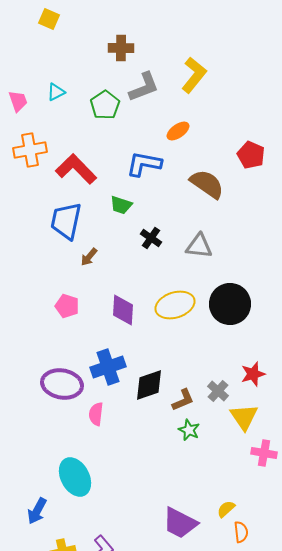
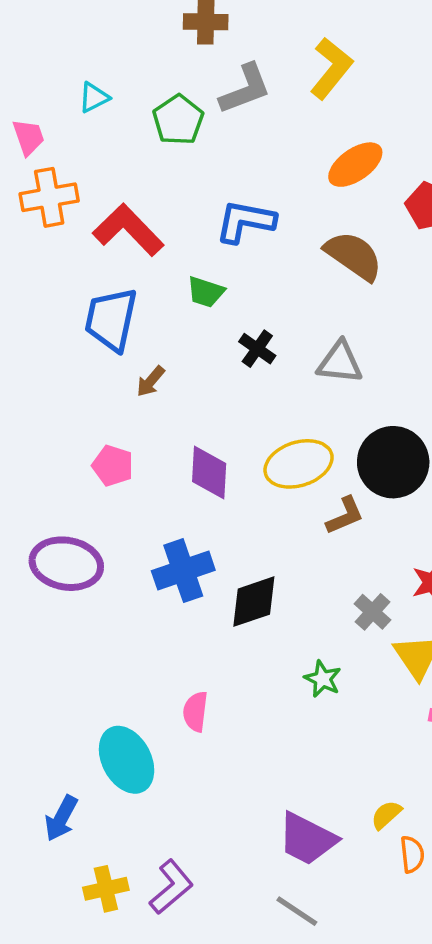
pink trapezoid: (18, 101) -> (28, 137), moved
orange ellipse: (178, 131) -> (355, 165), moved, size x1.4
purple ellipse: (62, 384) -> (66, 564), moved
brown L-shape: (183, 400) -> (345, 516), moved
pink semicircle: (96, 414) -> (195, 712), moved

